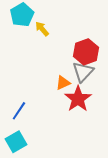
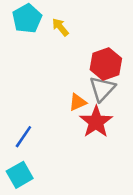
yellow arrow: (42, 29) -> (60, 27), moved

